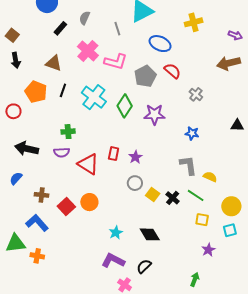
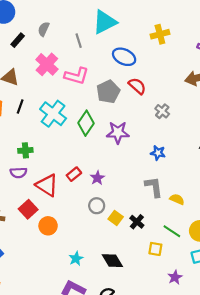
red rectangle: (114, 154) -> (74, 174), turned 40
green line: (196, 195) -> (172, 231), moved
red square: (66, 207) -> (28, 209), moved
yellow square: (202, 220) -> (155, 249), moved

